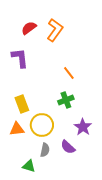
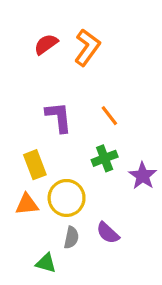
purple L-shape: (20, 58) -> (59, 117), moved
purple star: (83, 127) -> (143, 176), moved

